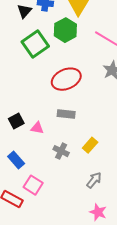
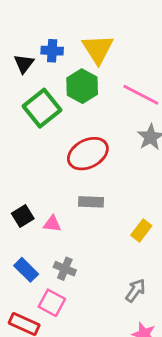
yellow rectangle: (90, 145) -> (141, 230), moved
gray cross: (61, 151) -> (65, 269), moved

